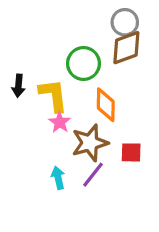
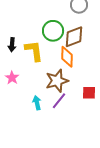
brown diamond: (126, 48) -> (74, 37), moved
pink star: (60, 122) -> (12, 78), moved
red square: (131, 152) -> (89, 93), moved

